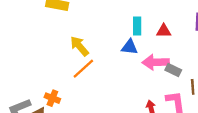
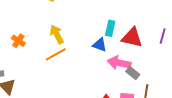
red triangle: (164, 31) -> (132, 38), size x1.6
orange cross: (52, 98) -> (18, 41), moved

